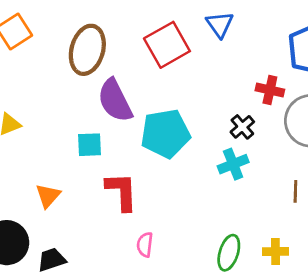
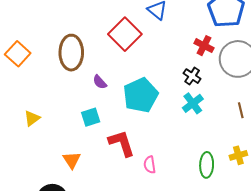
red cross: (270, 90) -> (204, 46), turned 30
purple semicircle: (115, 101) -> (100, 82), size x0.5
pink semicircle: (145, 245) -> (150, 165), moved

